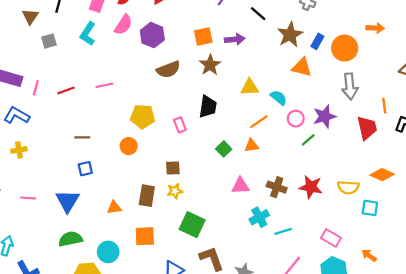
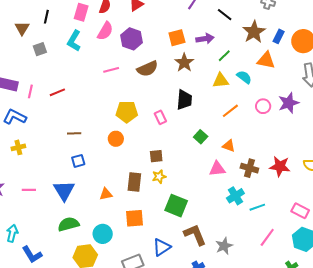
pink line: (104, 85) -> (111, 70), moved
cyan semicircle: (279, 98) -> (244, 77), moved
green line: (308, 140) -> (224, 56), moved
orange triangle: (252, 146) -> (229, 146), moved, turned 32

